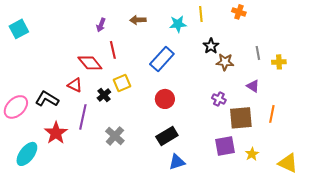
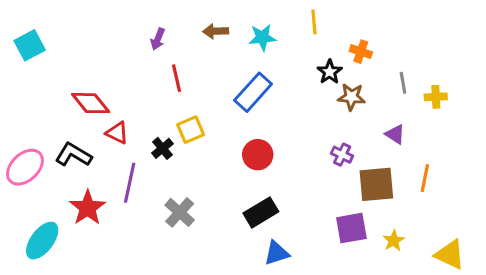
orange cross: (239, 12) -> (361, 52), moved
cyan star: (178, 24) -> (262, 37), moved
red diamond: (90, 63) -> (91, 103), moved

